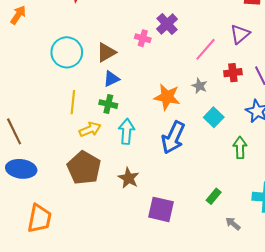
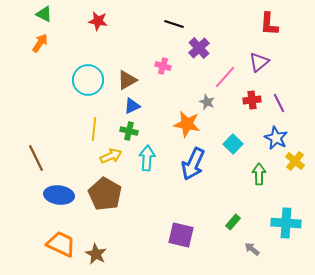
purple cross: (167, 24) -> (199, 48), moved
gray star: (199, 86) -> (207, 102), moved
blue ellipse: (21, 169) -> (59, 195), moved
brown star: (129, 178) -> (96, 254), moved
orange trapezoid: (39, 219) -> (61, 244), turned -76

